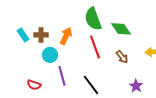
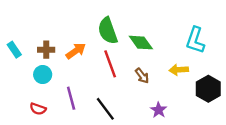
cyan rectangle: (23, 35) -> (14, 50), moved
orange arrow: (66, 36) -> (76, 51), turned 30
cyan circle: (50, 55) -> (43, 75), moved

